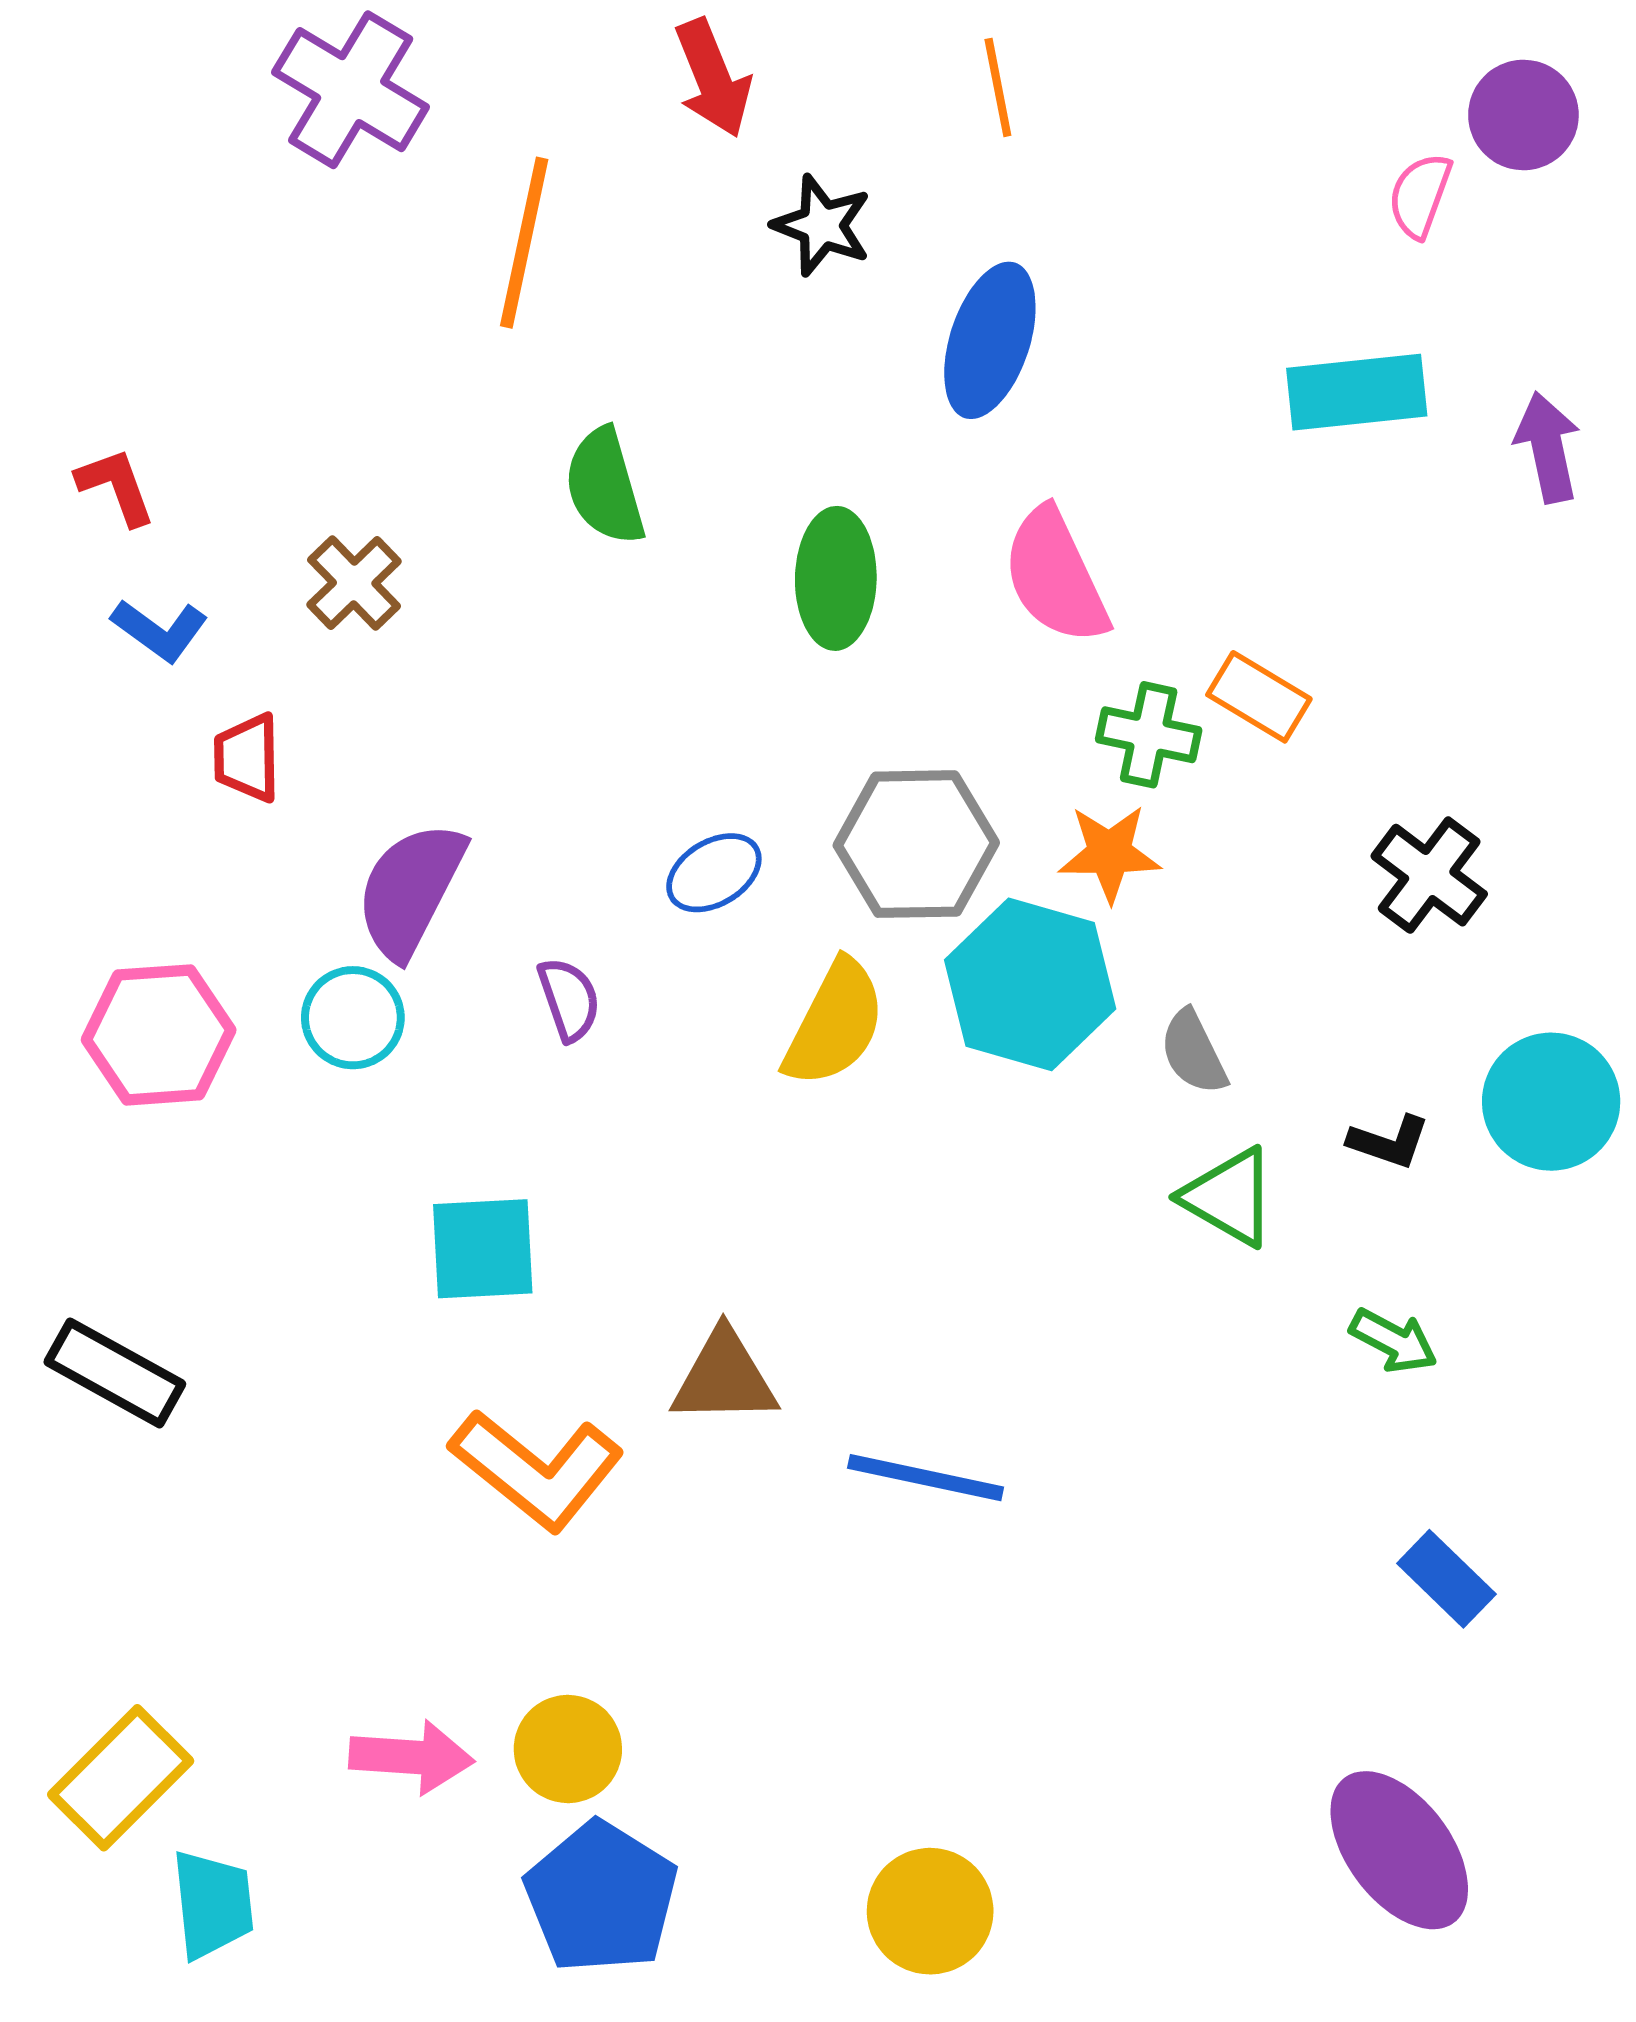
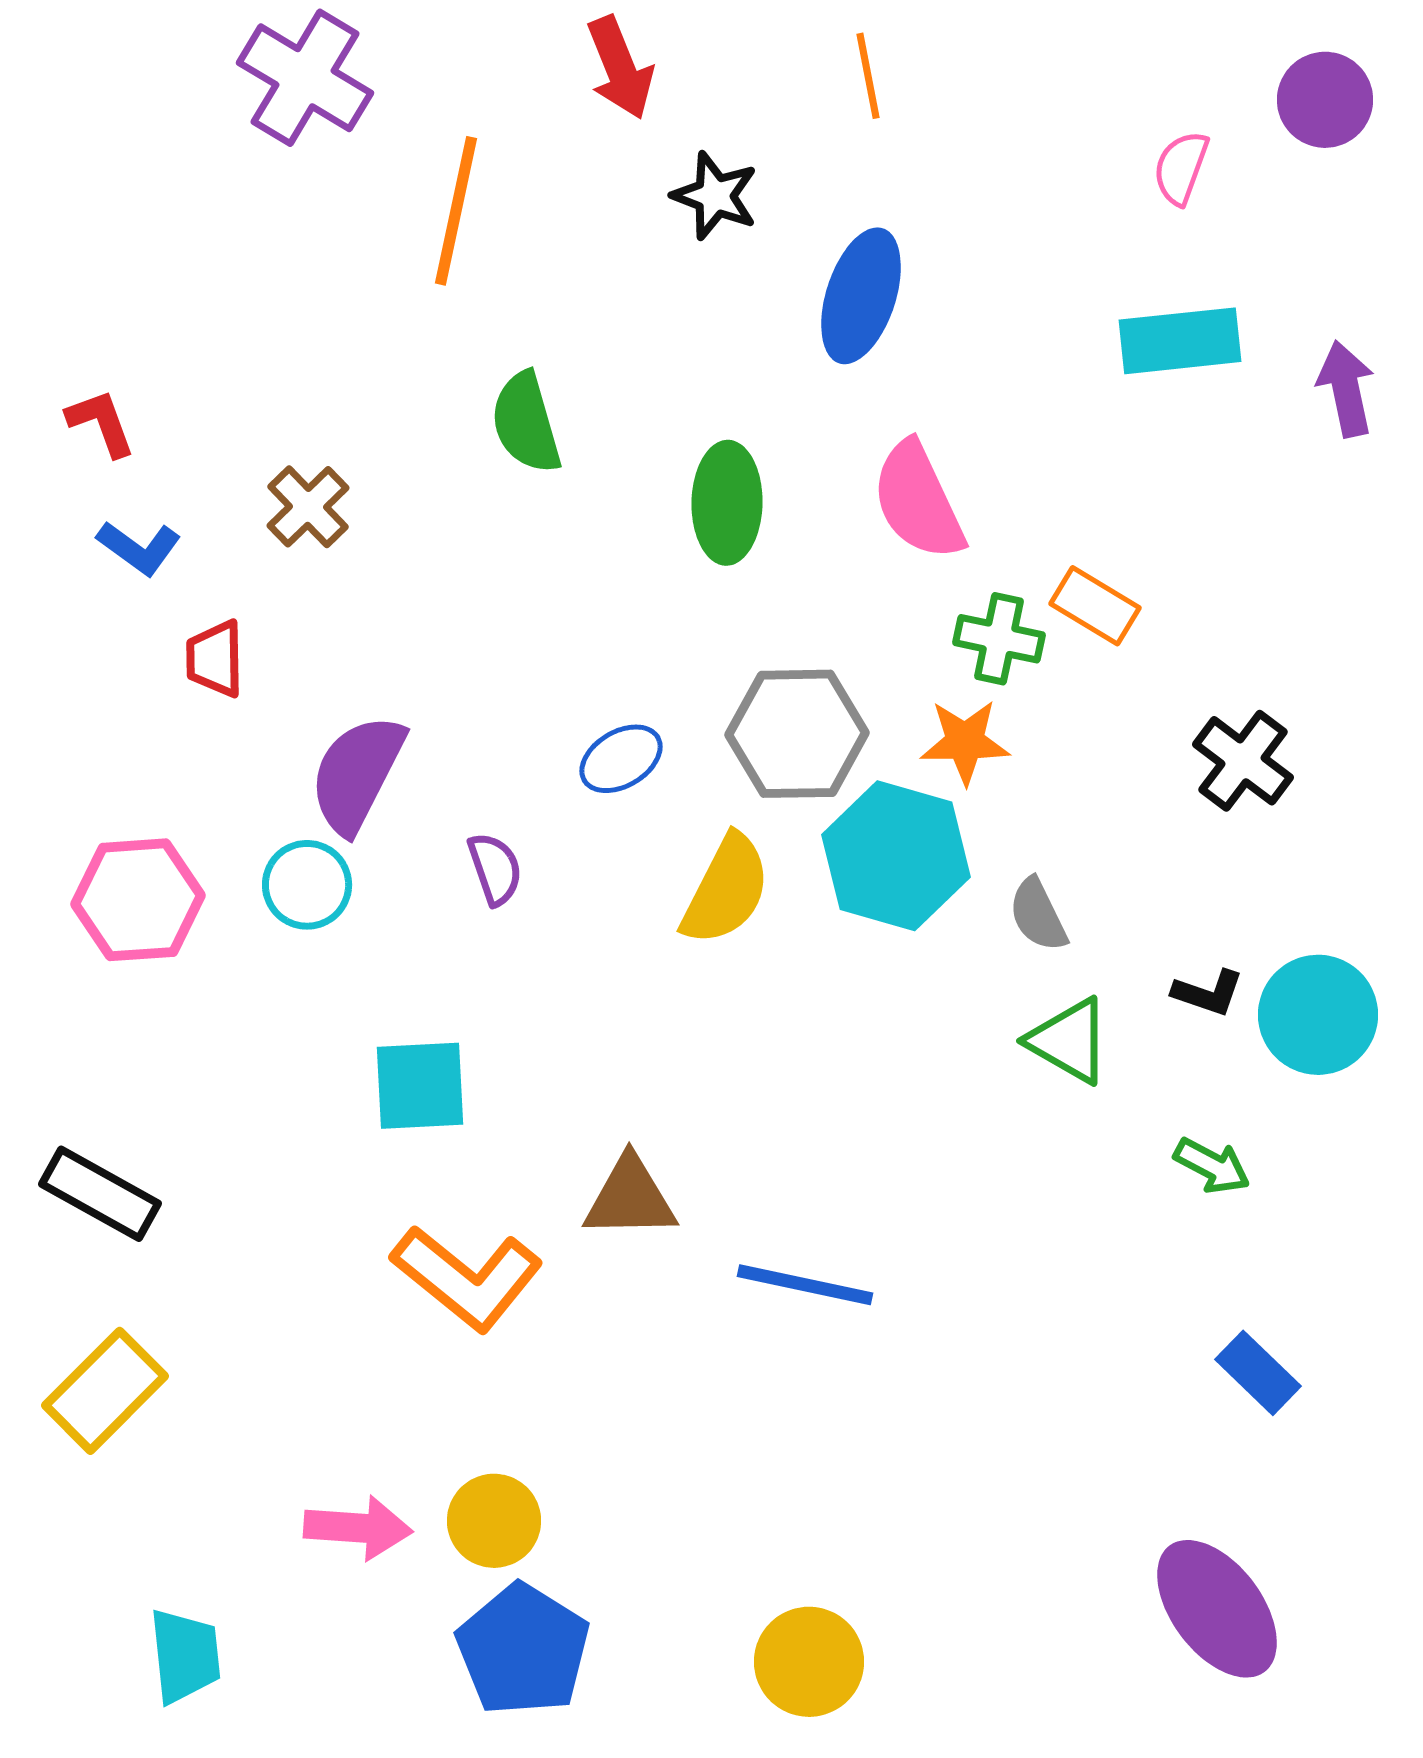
pink semicircle: (1420, 195) -> (1181, 168), moved
cyan circle: (1551, 1102) -> (1318, 1015), moved
yellow rectangle: (121, 1778) -> (105, 1391), moved

